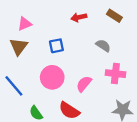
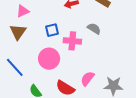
pink cross: (115, 74) -> (72, 41), moved
pink semicircle: (84, 84) -> (87, 79), moved

